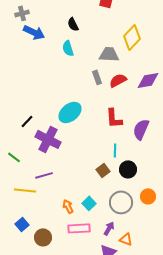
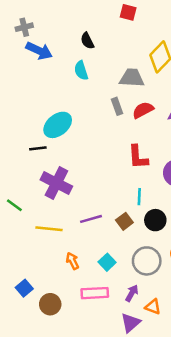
cyan ellipse: (70, 112) -> (58, 125), moved
black line: (27, 121) -> (38, 148), moved, turned 40
purple line: (44, 175) -> (91, 219), moved
yellow line: (25, 190) -> (49, 229), moved
orange arrow: (68, 206) -> (72, 261), moved

